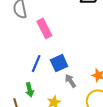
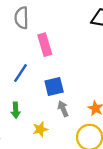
blue line: (36, 64) -> (21, 73), moved

